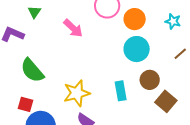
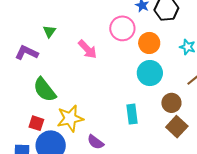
brown circle: (150, 80) -> (171, 103), moved
yellow star: (77, 93) -> (70, 118), moved

